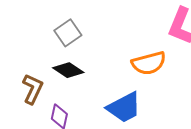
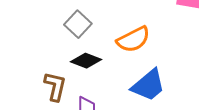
orange semicircle: (149, 63) -> (133, 39), moved

